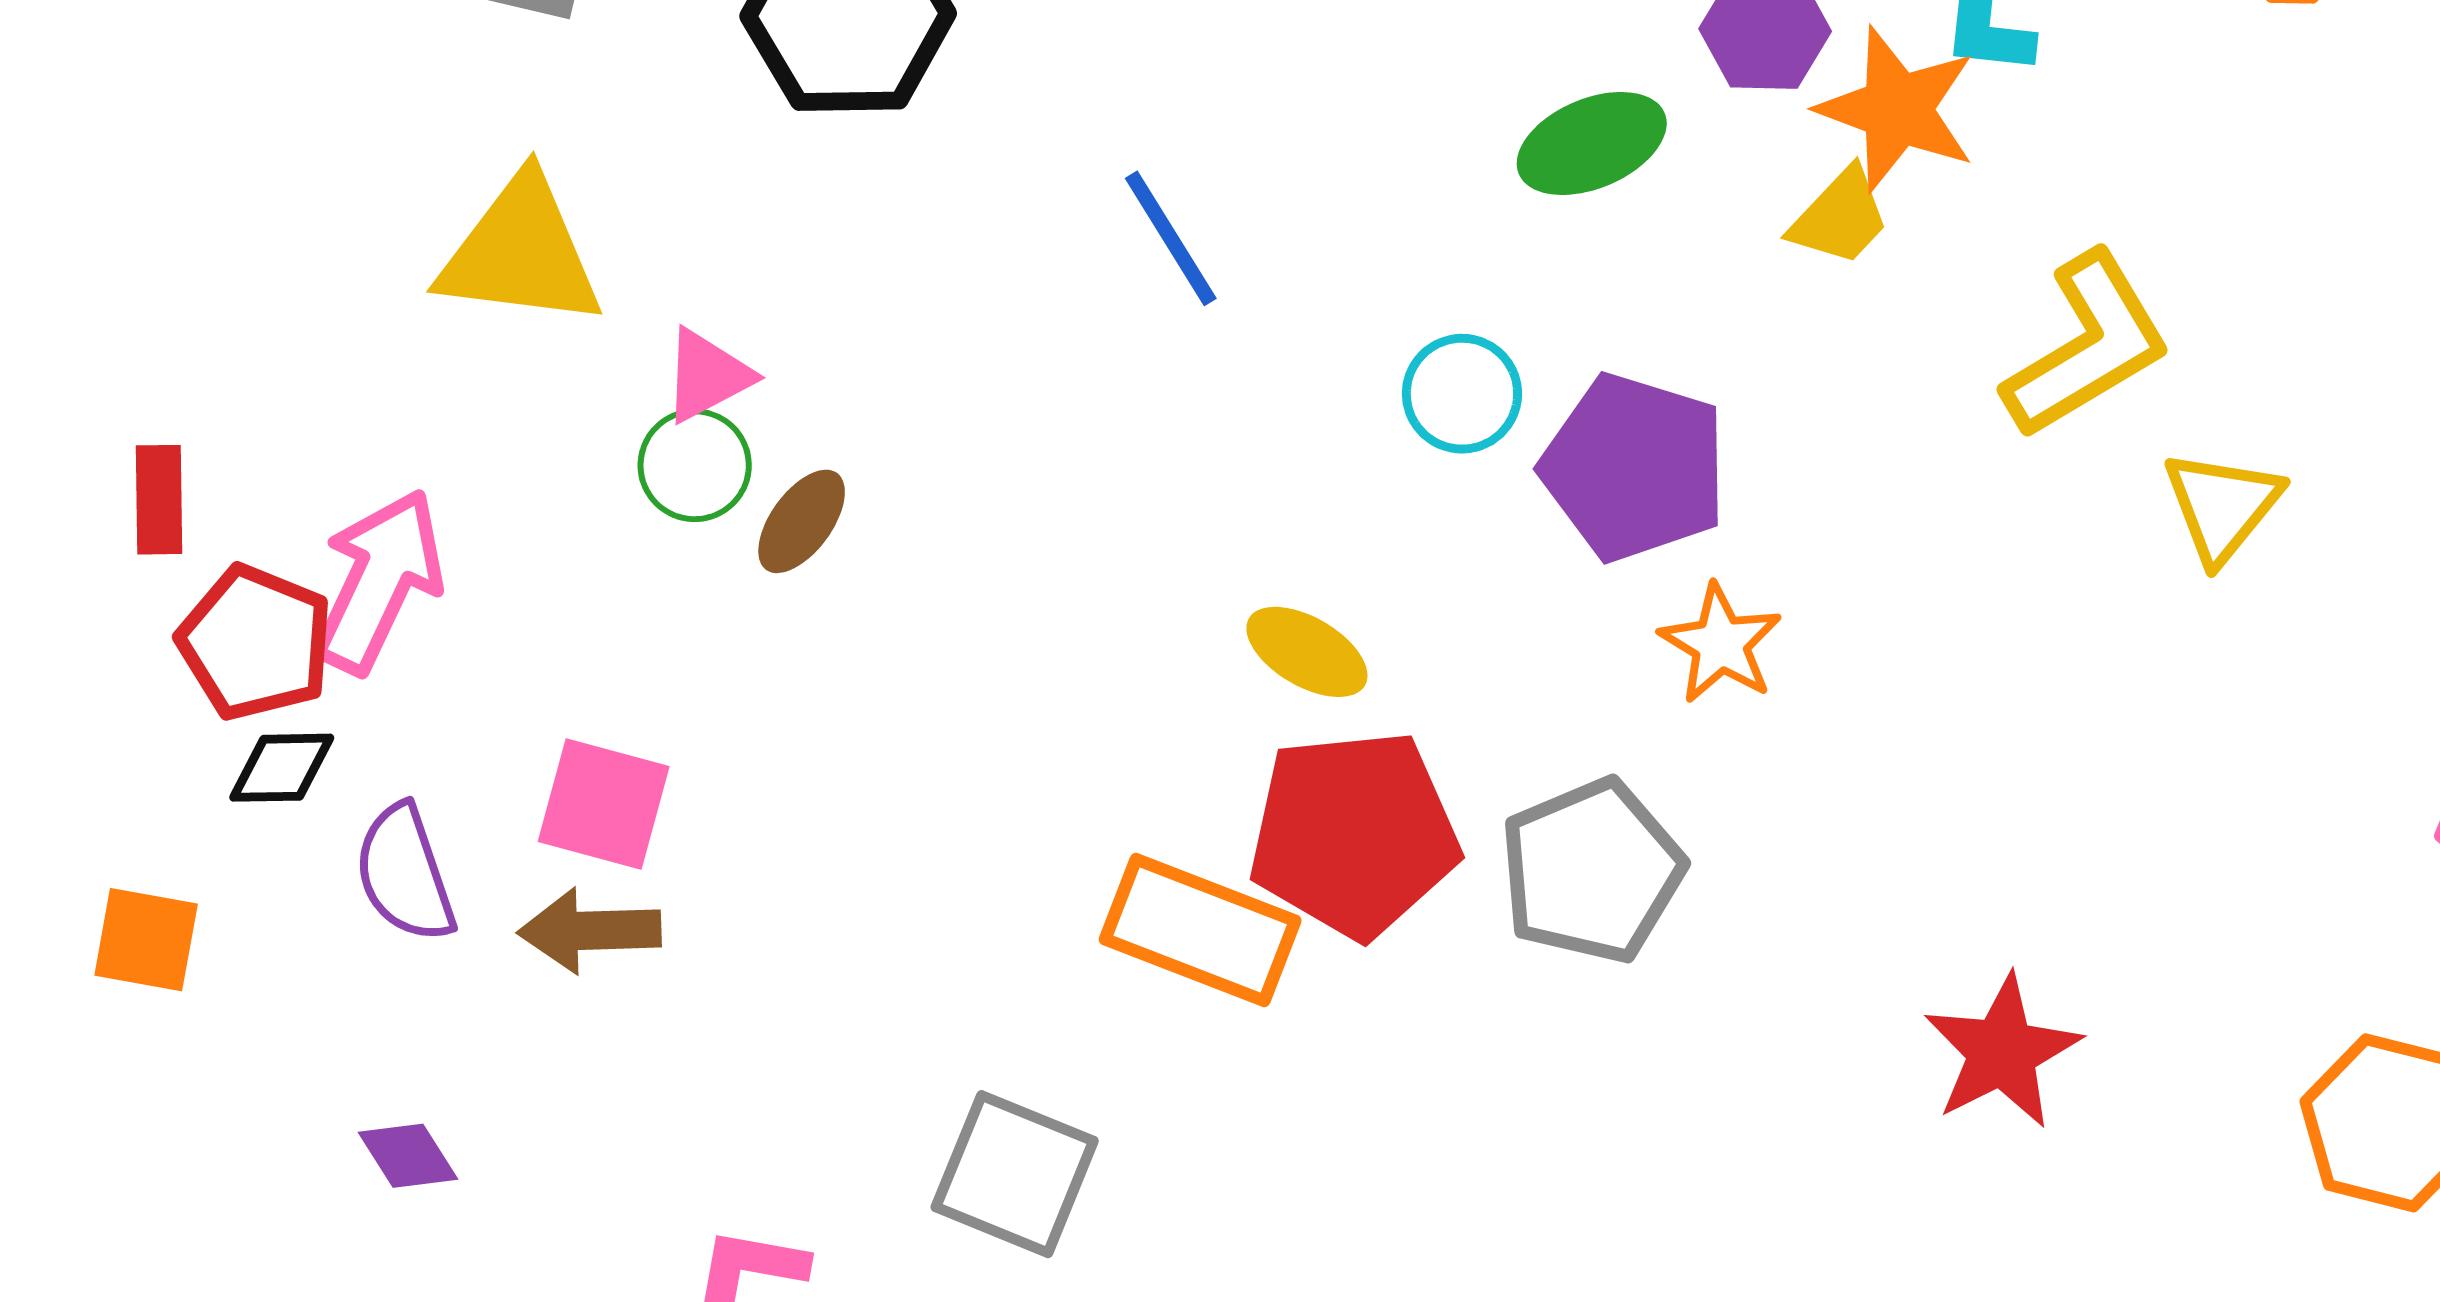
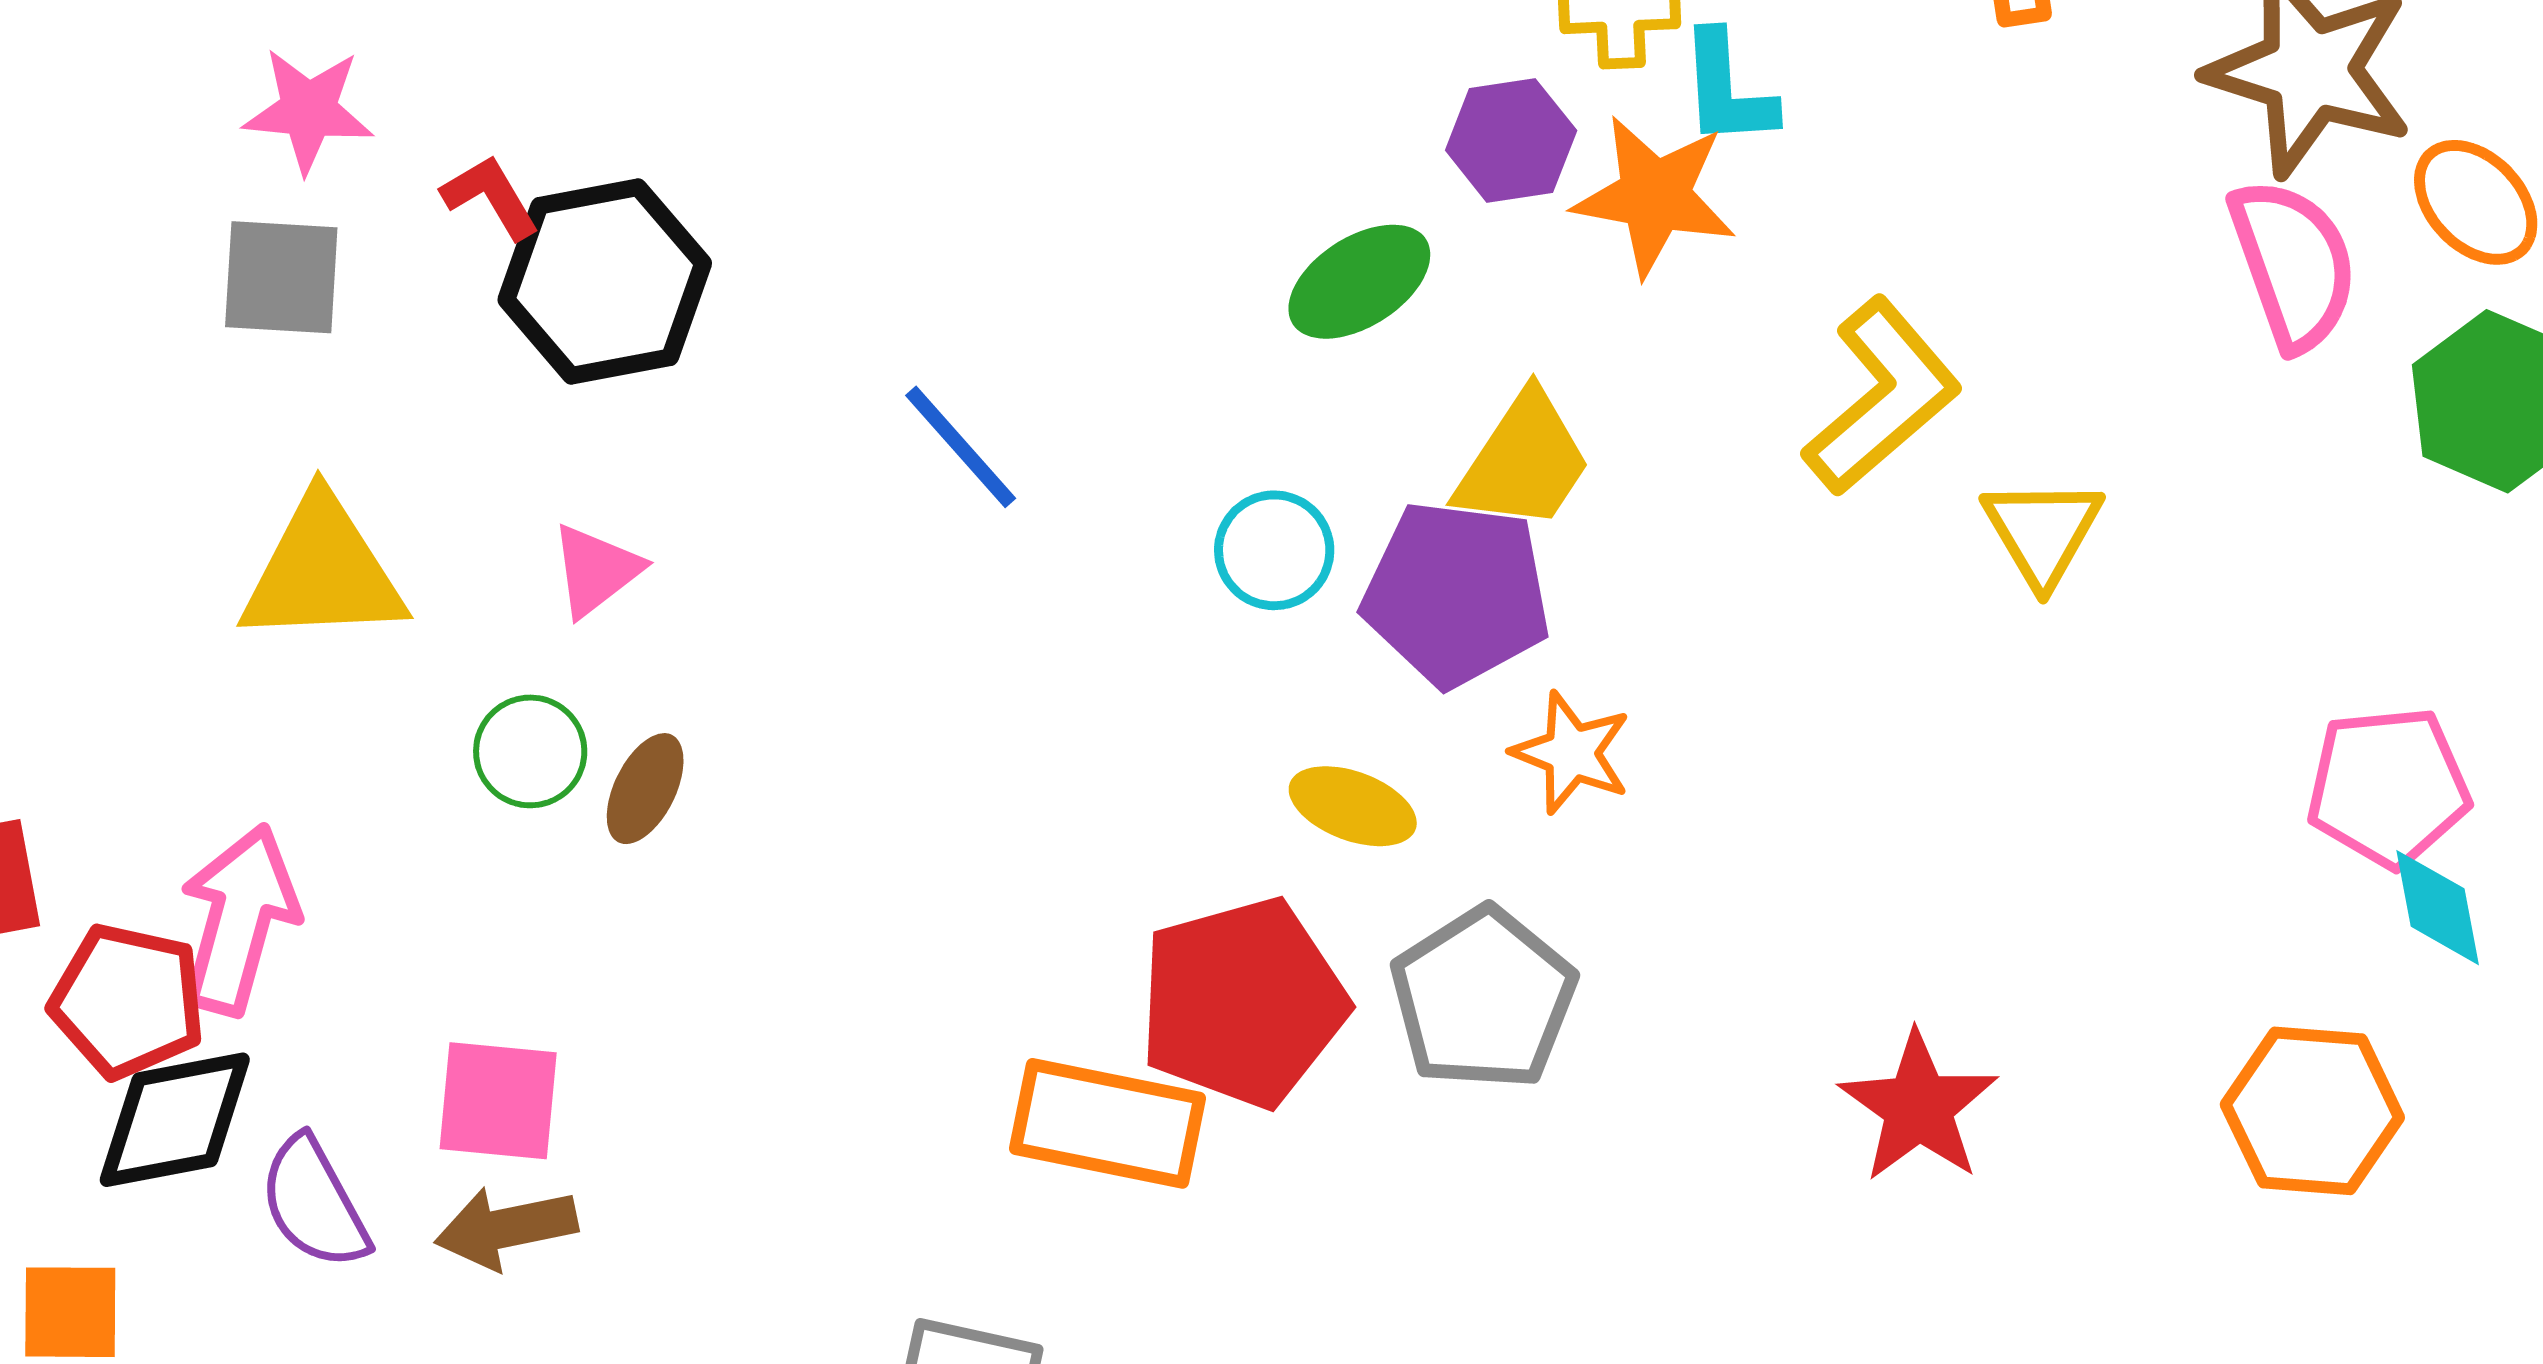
yellow trapezoid: (1840, 217) -> (1524, 462), moved, size x1.4
pink triangle: (707, 376) -> (596, 570), moved
yellow ellipse: (1307, 652) -> (1353, 806), moved
black diamond: (282, 768) -> (175, 1120), size x1.6

